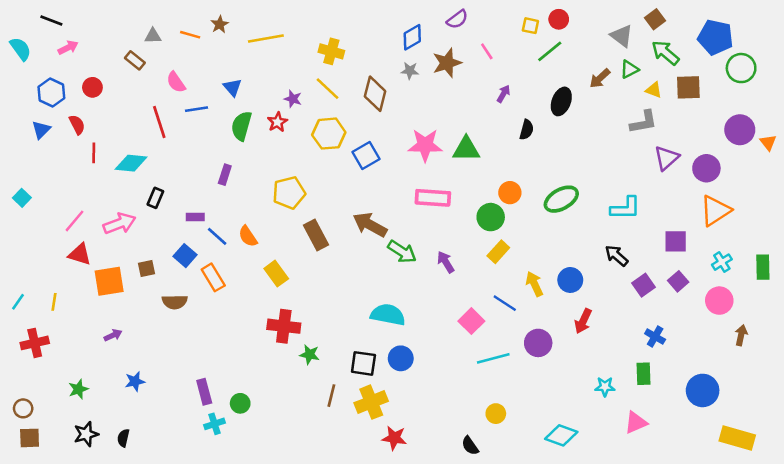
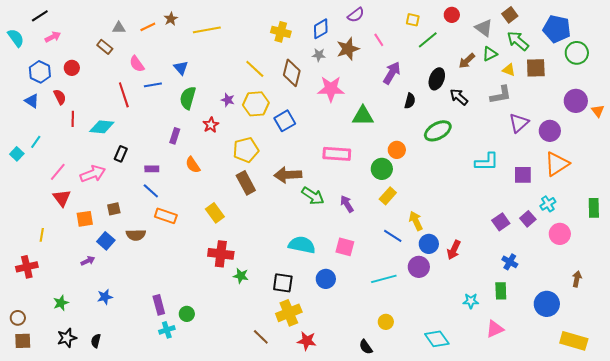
red circle: (559, 19) -> (452, 15), moved
black line: (51, 21) -> (40, 16), turned -54
orange line: (190, 35) -> (148, 27), turned -42
yellow cross: (331, 51) -> (281, 32), moved
purple arrow: (503, 94) -> (392, 73), size x1.6
purple star: (293, 99) -> (228, 100), moved
red star: (277, 122) -> (211, 125), moved
blue triangle: (41, 130) -> (32, 101), turned -42
pink star: (425, 145) -> (331, 89), moved
yellow pentagon: (289, 193) -> (246, 150), moved
green ellipse: (561, 199) -> (438, 131), moved
brown arrow: (370, 225) -> (288, 175), turned -32
blue line: (217, 236) -> (151, 191), moved
orange semicircle: (248, 236) -> (193, 165), moved
purple square: (676, 241) -> (523, 175), moved
red triangle: (80, 254) -> (62, 198), turned 36
blue square: (185, 256) -> (106, 241), moved
black arrow: (617, 256) -> (459, 97), moved
cyan cross: (722, 262) -> (548, 204), moved
orange rectangle: (213, 277) -> (166, 216), turned -40
blue circle: (570, 280) -> (429, 244), moved
orange square: (109, 281) -> (85, 219), size x0.7
cyan line: (18, 302) -> (36, 142), moved
pink square: (471, 321) -> (345, 247), moved, turned -30
brown arrow: (741, 335) -> (577, 279), moved
blue circle: (401, 358) -> (326, 279), moved
brown line: (331, 396) -> (261, 337), moved, turned -60
cyan diamond: (561, 435) -> (437, 339), turned 35

